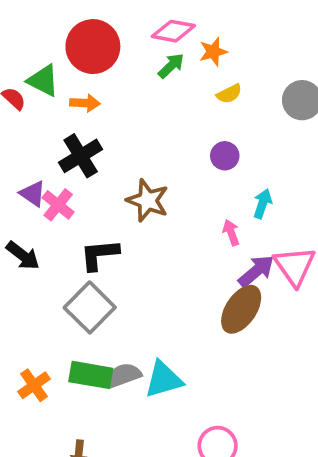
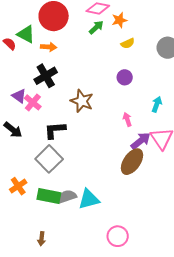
cyan arrow: (262, 204) -> (157, 104), moved
orange cross: (34, 385) -> (18, 186), moved

